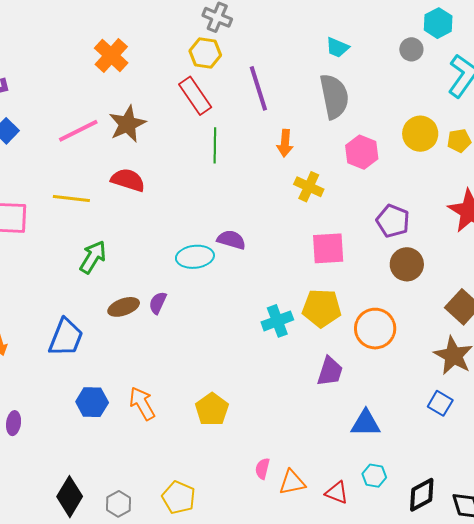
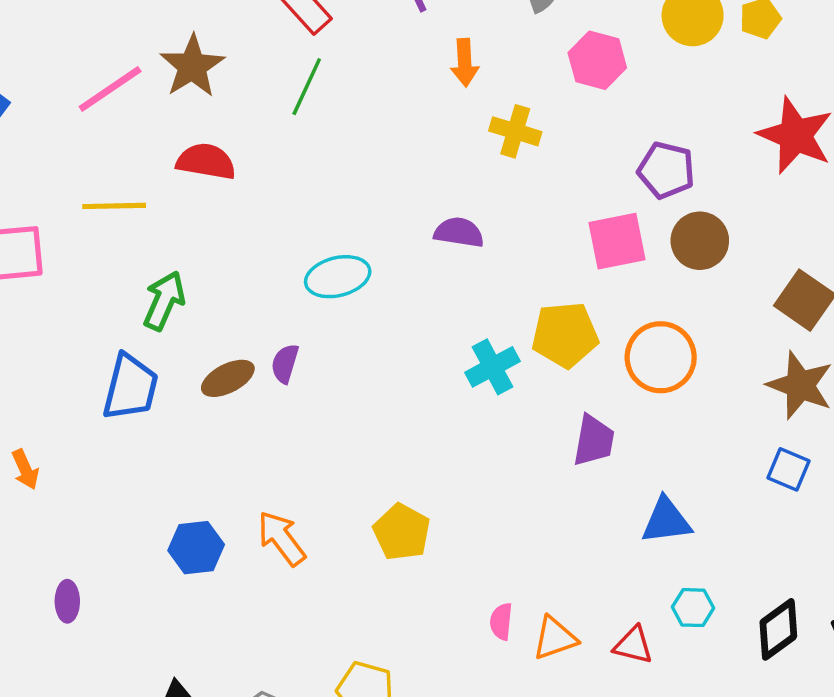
green line: (215, 145) -> (307, 87), moved, turned 32
purple semicircle: (231, 240) -> (459, 232), moved
pink square: (328, 248) -> (617, 241), moved
blue trapezoid: (66, 337) -> (130, 387), moved

